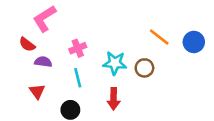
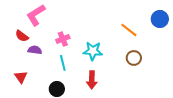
blue circle: (194, 42) -> (160, 19), moved
brown circle: (144, 68) -> (134, 58), moved
red triangle: (37, 91) -> (21, 77), moved

